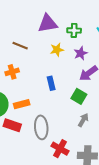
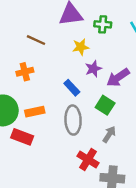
purple star: (81, 53) -> (93, 69), moved
blue rectangle: (51, 83) -> (72, 88), turned -32
gray ellipse: (41, 127) -> (73, 120), moved
red cross: (60, 149) -> (88, 160), moved

